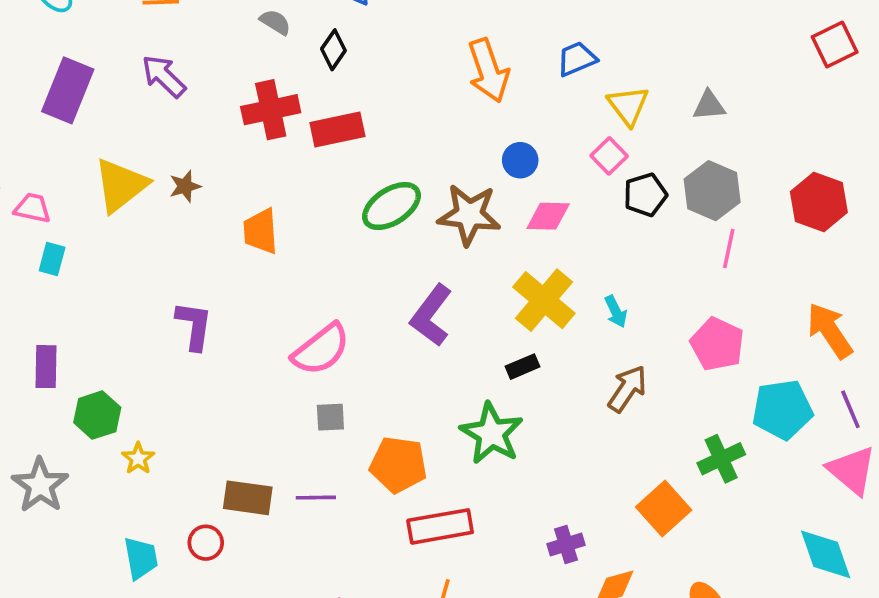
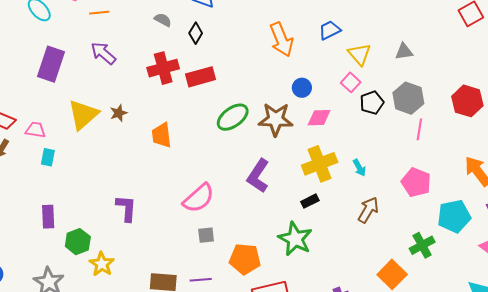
yellow cross: (544, 300) -> (320, 164), turned 32
purple L-shape: (194, 326) -> (126, 208), moved
yellow star: (138, 458) -> (102, 264), size x1.4

